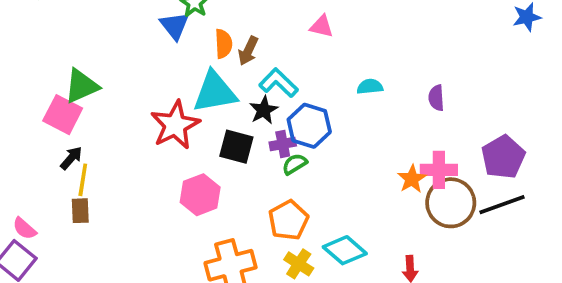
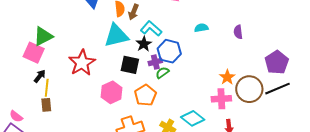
red star: (175, 125) -> (82, 63), moved
pink cross: (439, 170) -> (221, 99), moved
orange pentagon: (288, 220) -> (145, 95), moved

